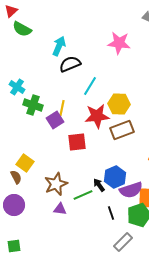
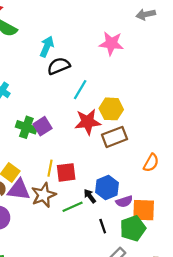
green cross: (33, 105) -> (26, 127), moved
yellow line: (62, 108) -> (50, 168), moved
red square: (77, 142) -> (66, 172), moved
purple semicircle: (131, 190) -> (124, 201), size x0.7
purple triangle: (60, 209) -> (19, 190), moved, size x1.6

